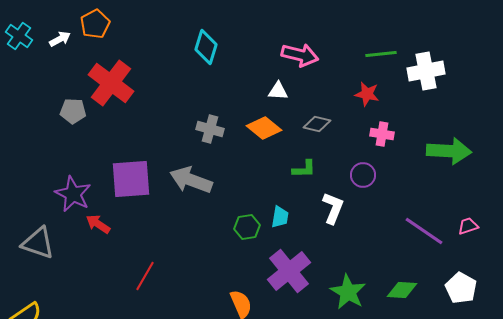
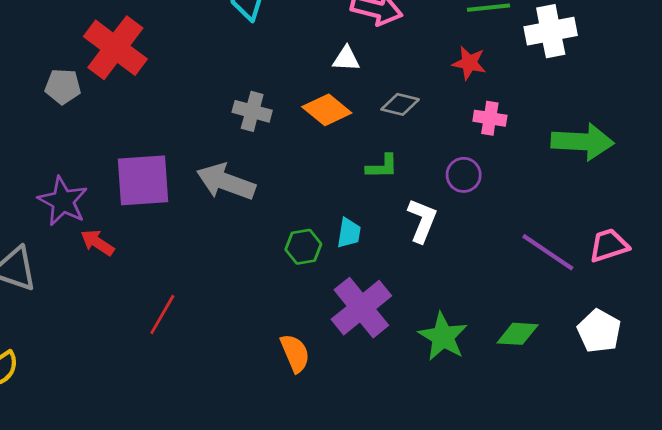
pink trapezoid: (468, 226) -> (609, 245), size x1.4

